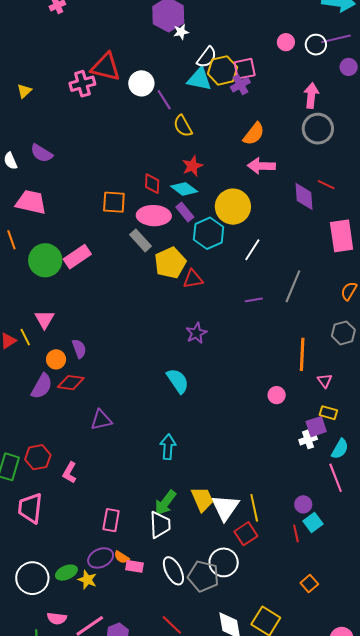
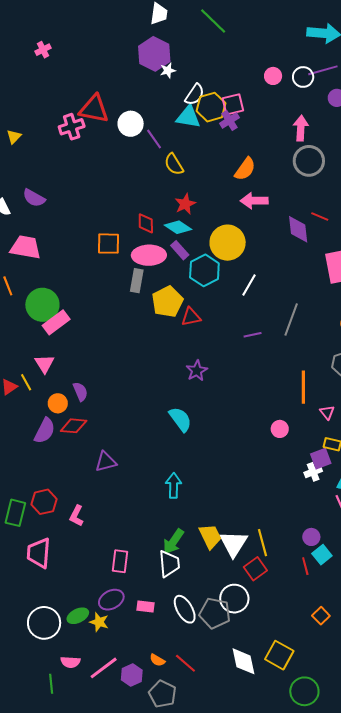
gray rectangle: (140, 240) -> (137, 281), turned 55
pink rectangle: (77, 257) -> (56, 322), moved
orange semicircle: (122, 557) -> (157, 660), moved

